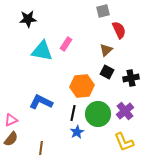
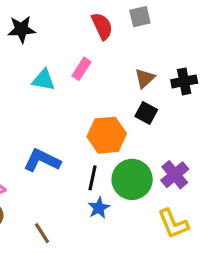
red semicircle: (119, 30) -> (102, 26), moved
cyan triangle: (42, 51) -> (44, 80), size x0.7
black cross: (131, 78) -> (184, 81), moved
brown line: (41, 148) -> (42, 233), turned -40

